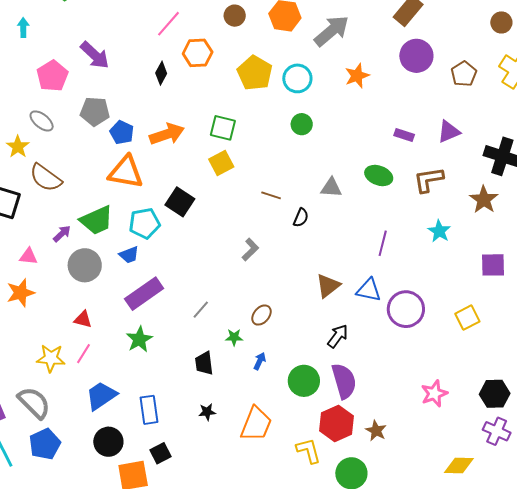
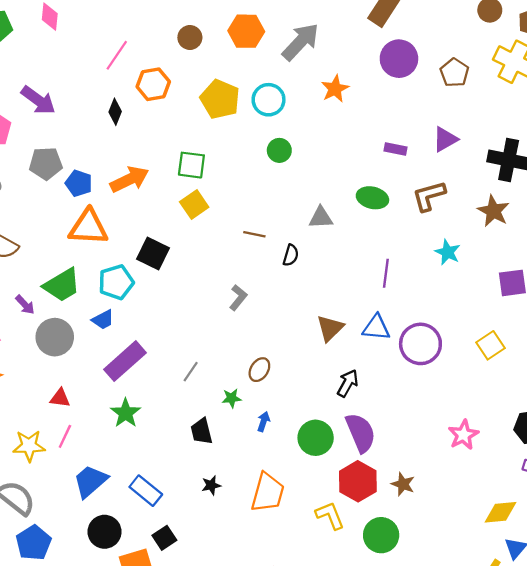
purple arrow: (62, 234) -> (25, 305), turned 96
blue rectangle: (149, 410) -> (146, 491), turned -36

